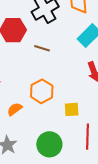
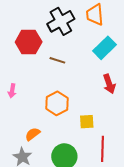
orange semicircle: (15, 109) -> (33, 134), moved

